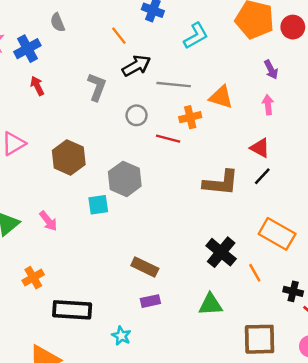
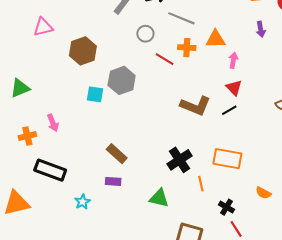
orange triangle: (221, 97) -> (216, 39), turned -35
pink arrow: (268, 105) -> (233, 60), moved
pink arrow: (48, 221) -> (53, 123), moved
orange rectangle: (277, 234) -> (227, 159), turned -36

